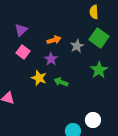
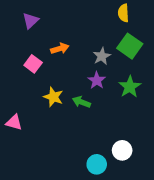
purple triangle: (21, 30) -> (31, 21), moved
orange arrow: (54, 40) -> (60, 49), moved
purple star: (51, 59) -> (97, 80), moved

